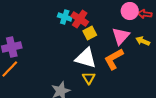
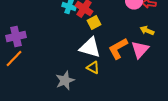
pink triangle: (121, 36) -> (140, 50), moved
yellow triangle: (89, 78) -> (93, 68), turned -32

